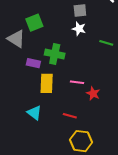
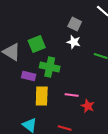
gray square: (80, 10) -> (75, 24), turned 32
green square: (34, 23) -> (37, 44), moved

